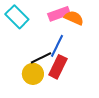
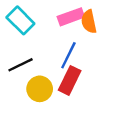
orange semicircle: (74, 18) -> (89, 22), turned -126
black line: (41, 58) -> (20, 65), moved

